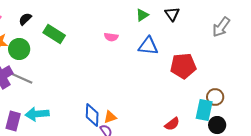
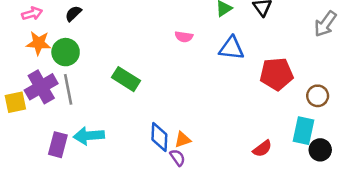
green rectangle: (54, 34) -> (126, 79), moved
gray line: (21, 78) -> (68, 89), turned 55
brown circle: (215, 97) -> (318, 96), moved

